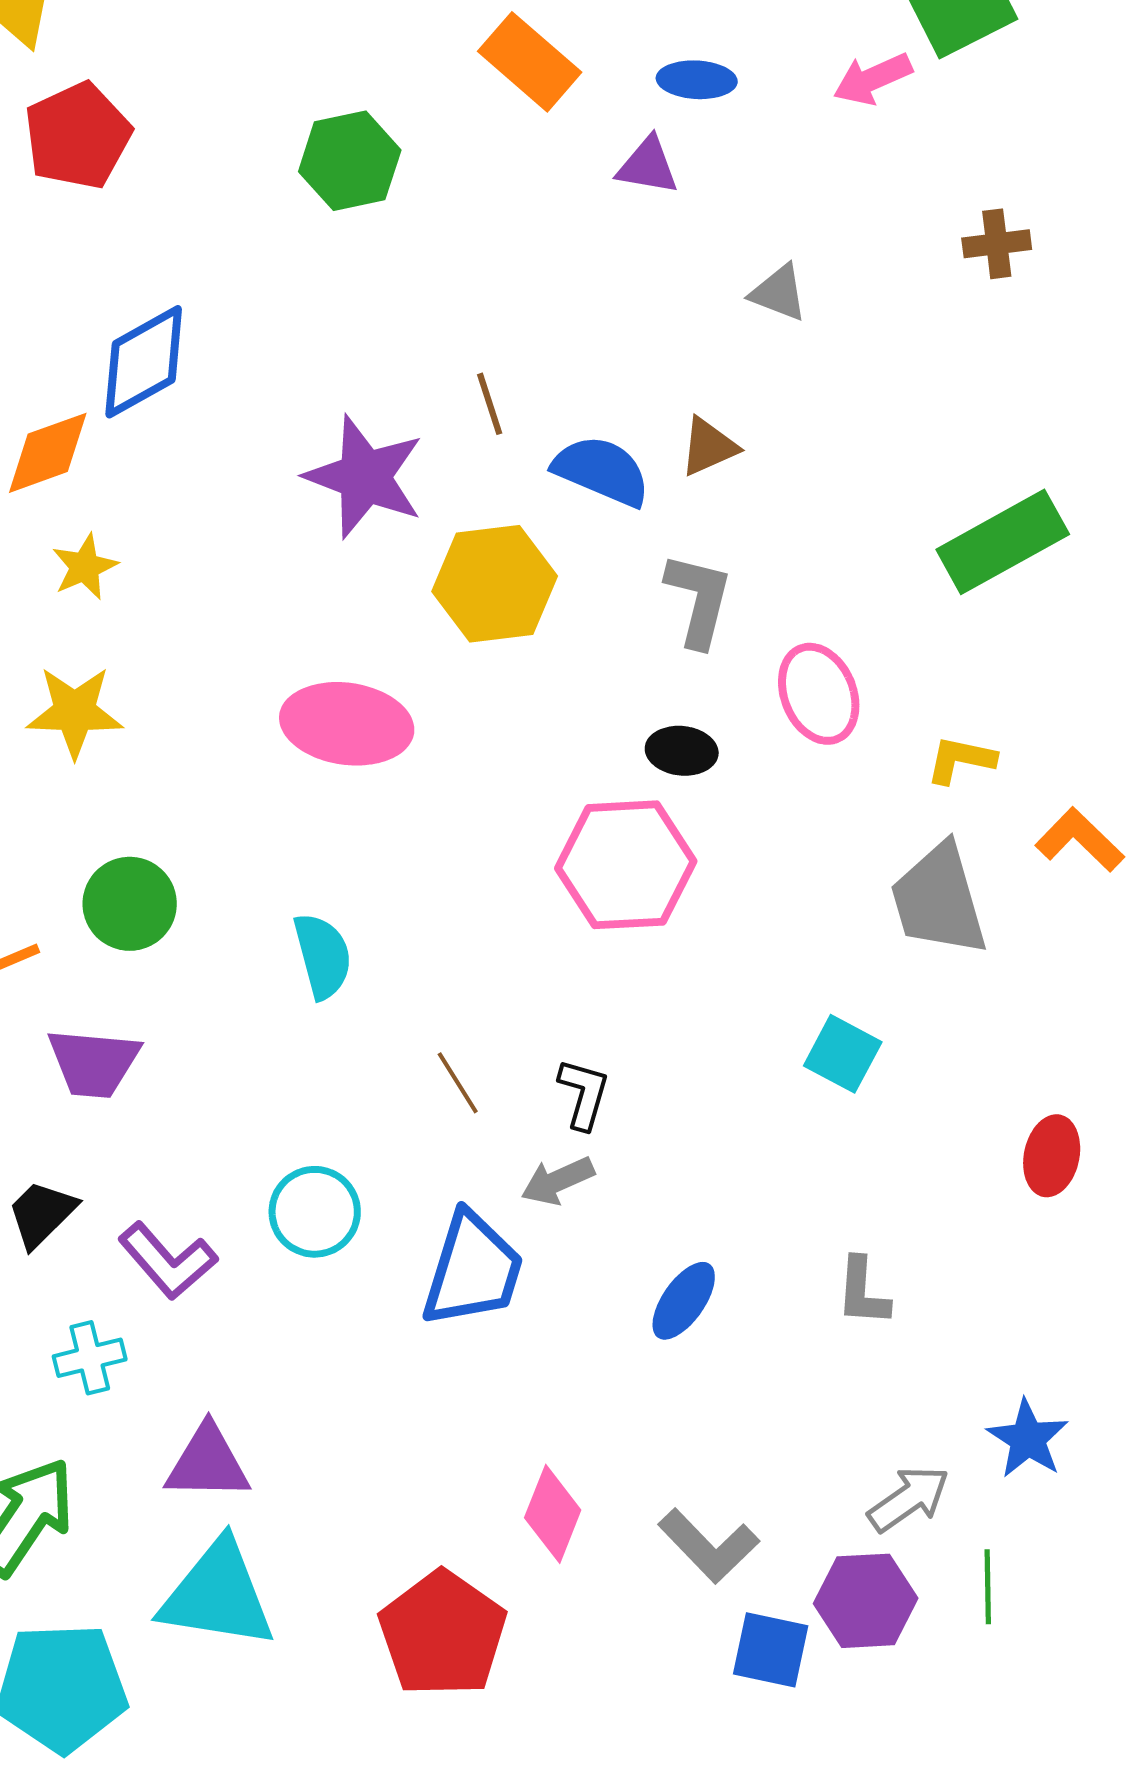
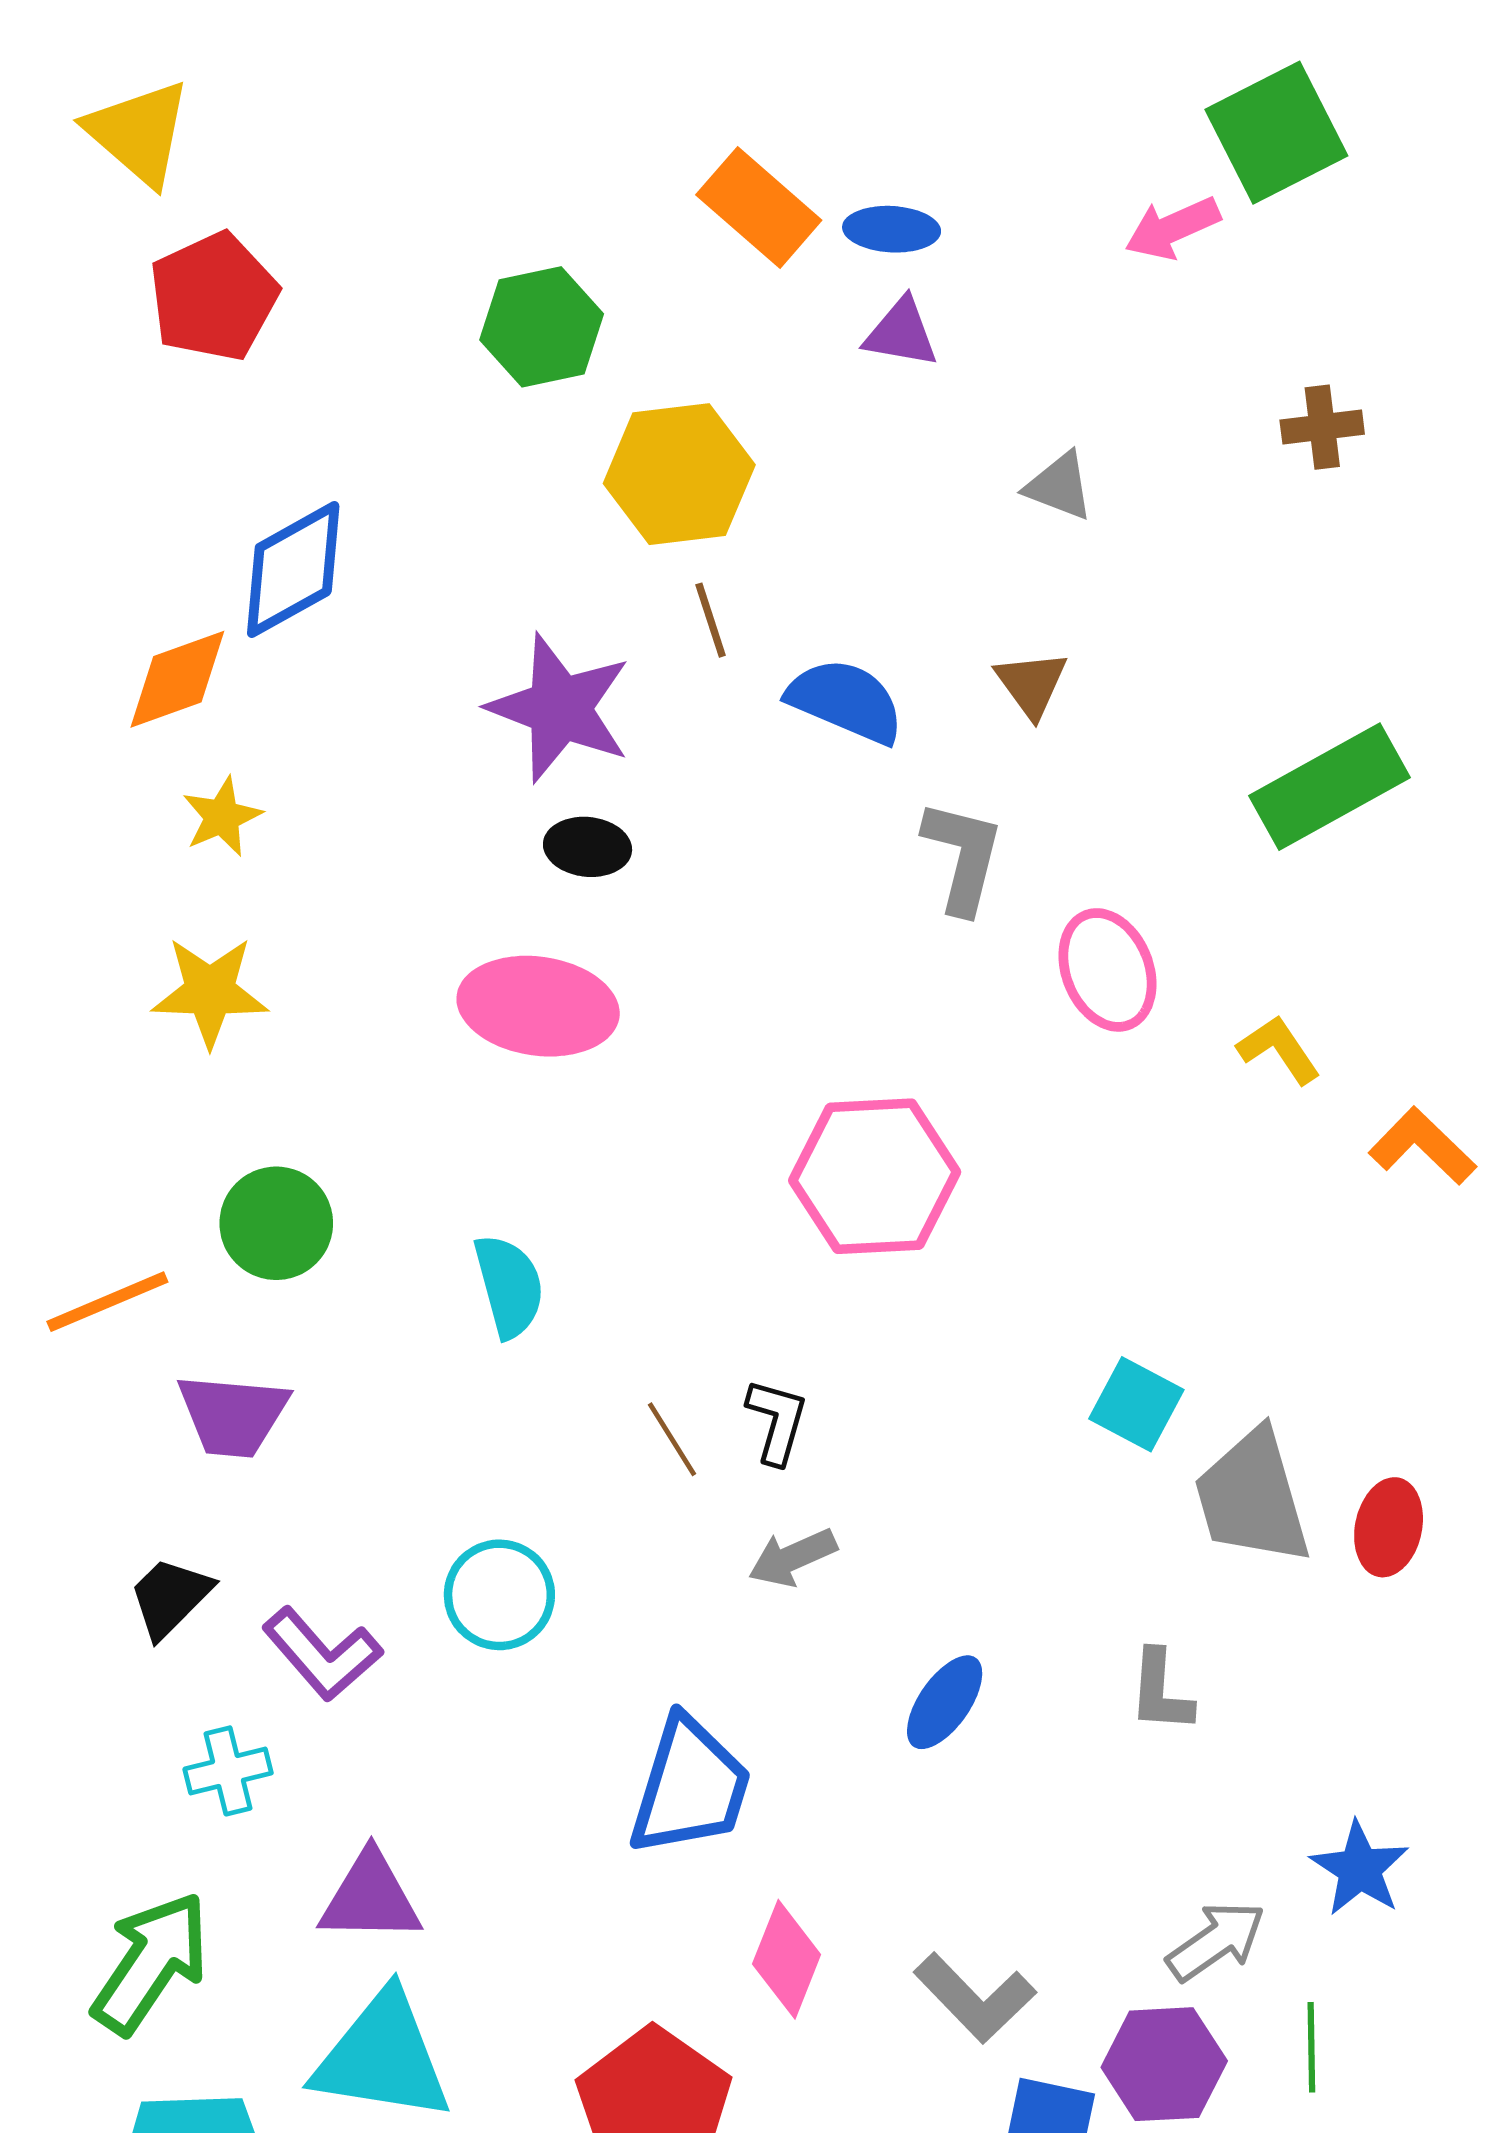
blue ellipse: (697, 80) -> (892, 229), moved
brown triangle: (709, 447) -> (1031, 684), moved, turned -42
yellow hexagon: (495, 584) -> (679, 474), moved
black ellipse: (682, 751) -> (588, 847), moved
yellow L-shape: (961, 760) -> (1279, 1050), turned 44
gray trapezoid: (939, 900) -> (1252, 1497), moved
black L-shape: (584, 1094) -> (777, 1421), moved
blue trapezoid: (473, 1270) -> (690, 1787), moved

